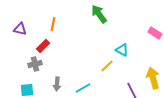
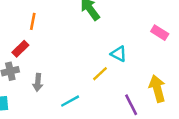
gray arrow: (57, 84) -> (38, 82), moved

